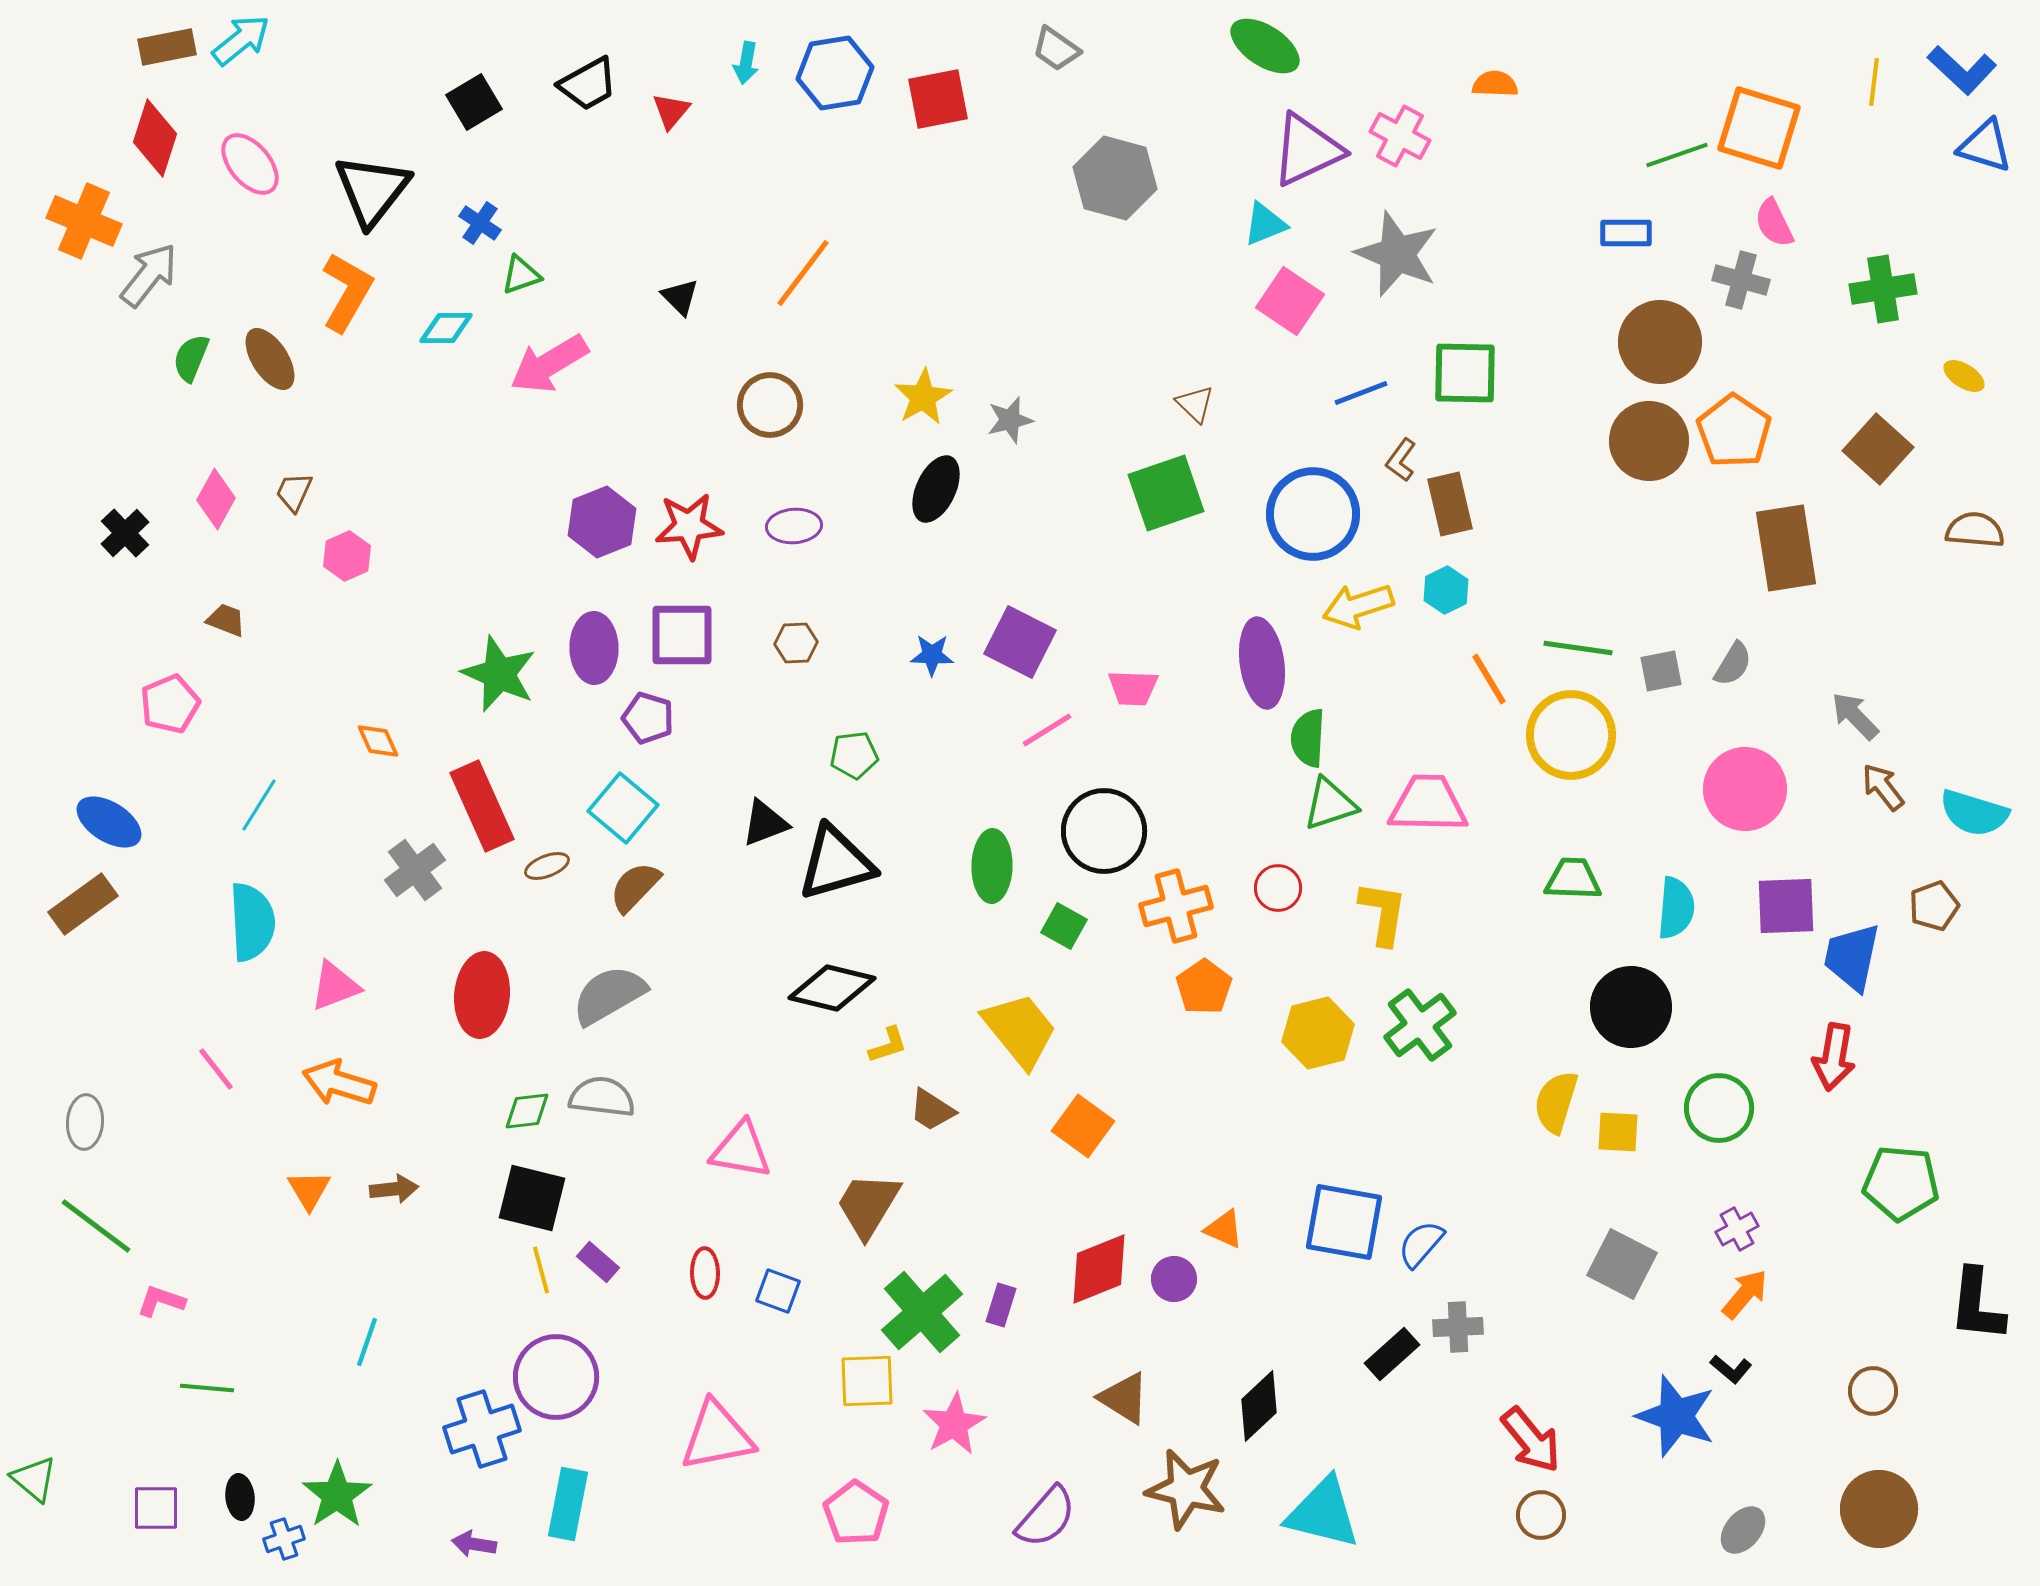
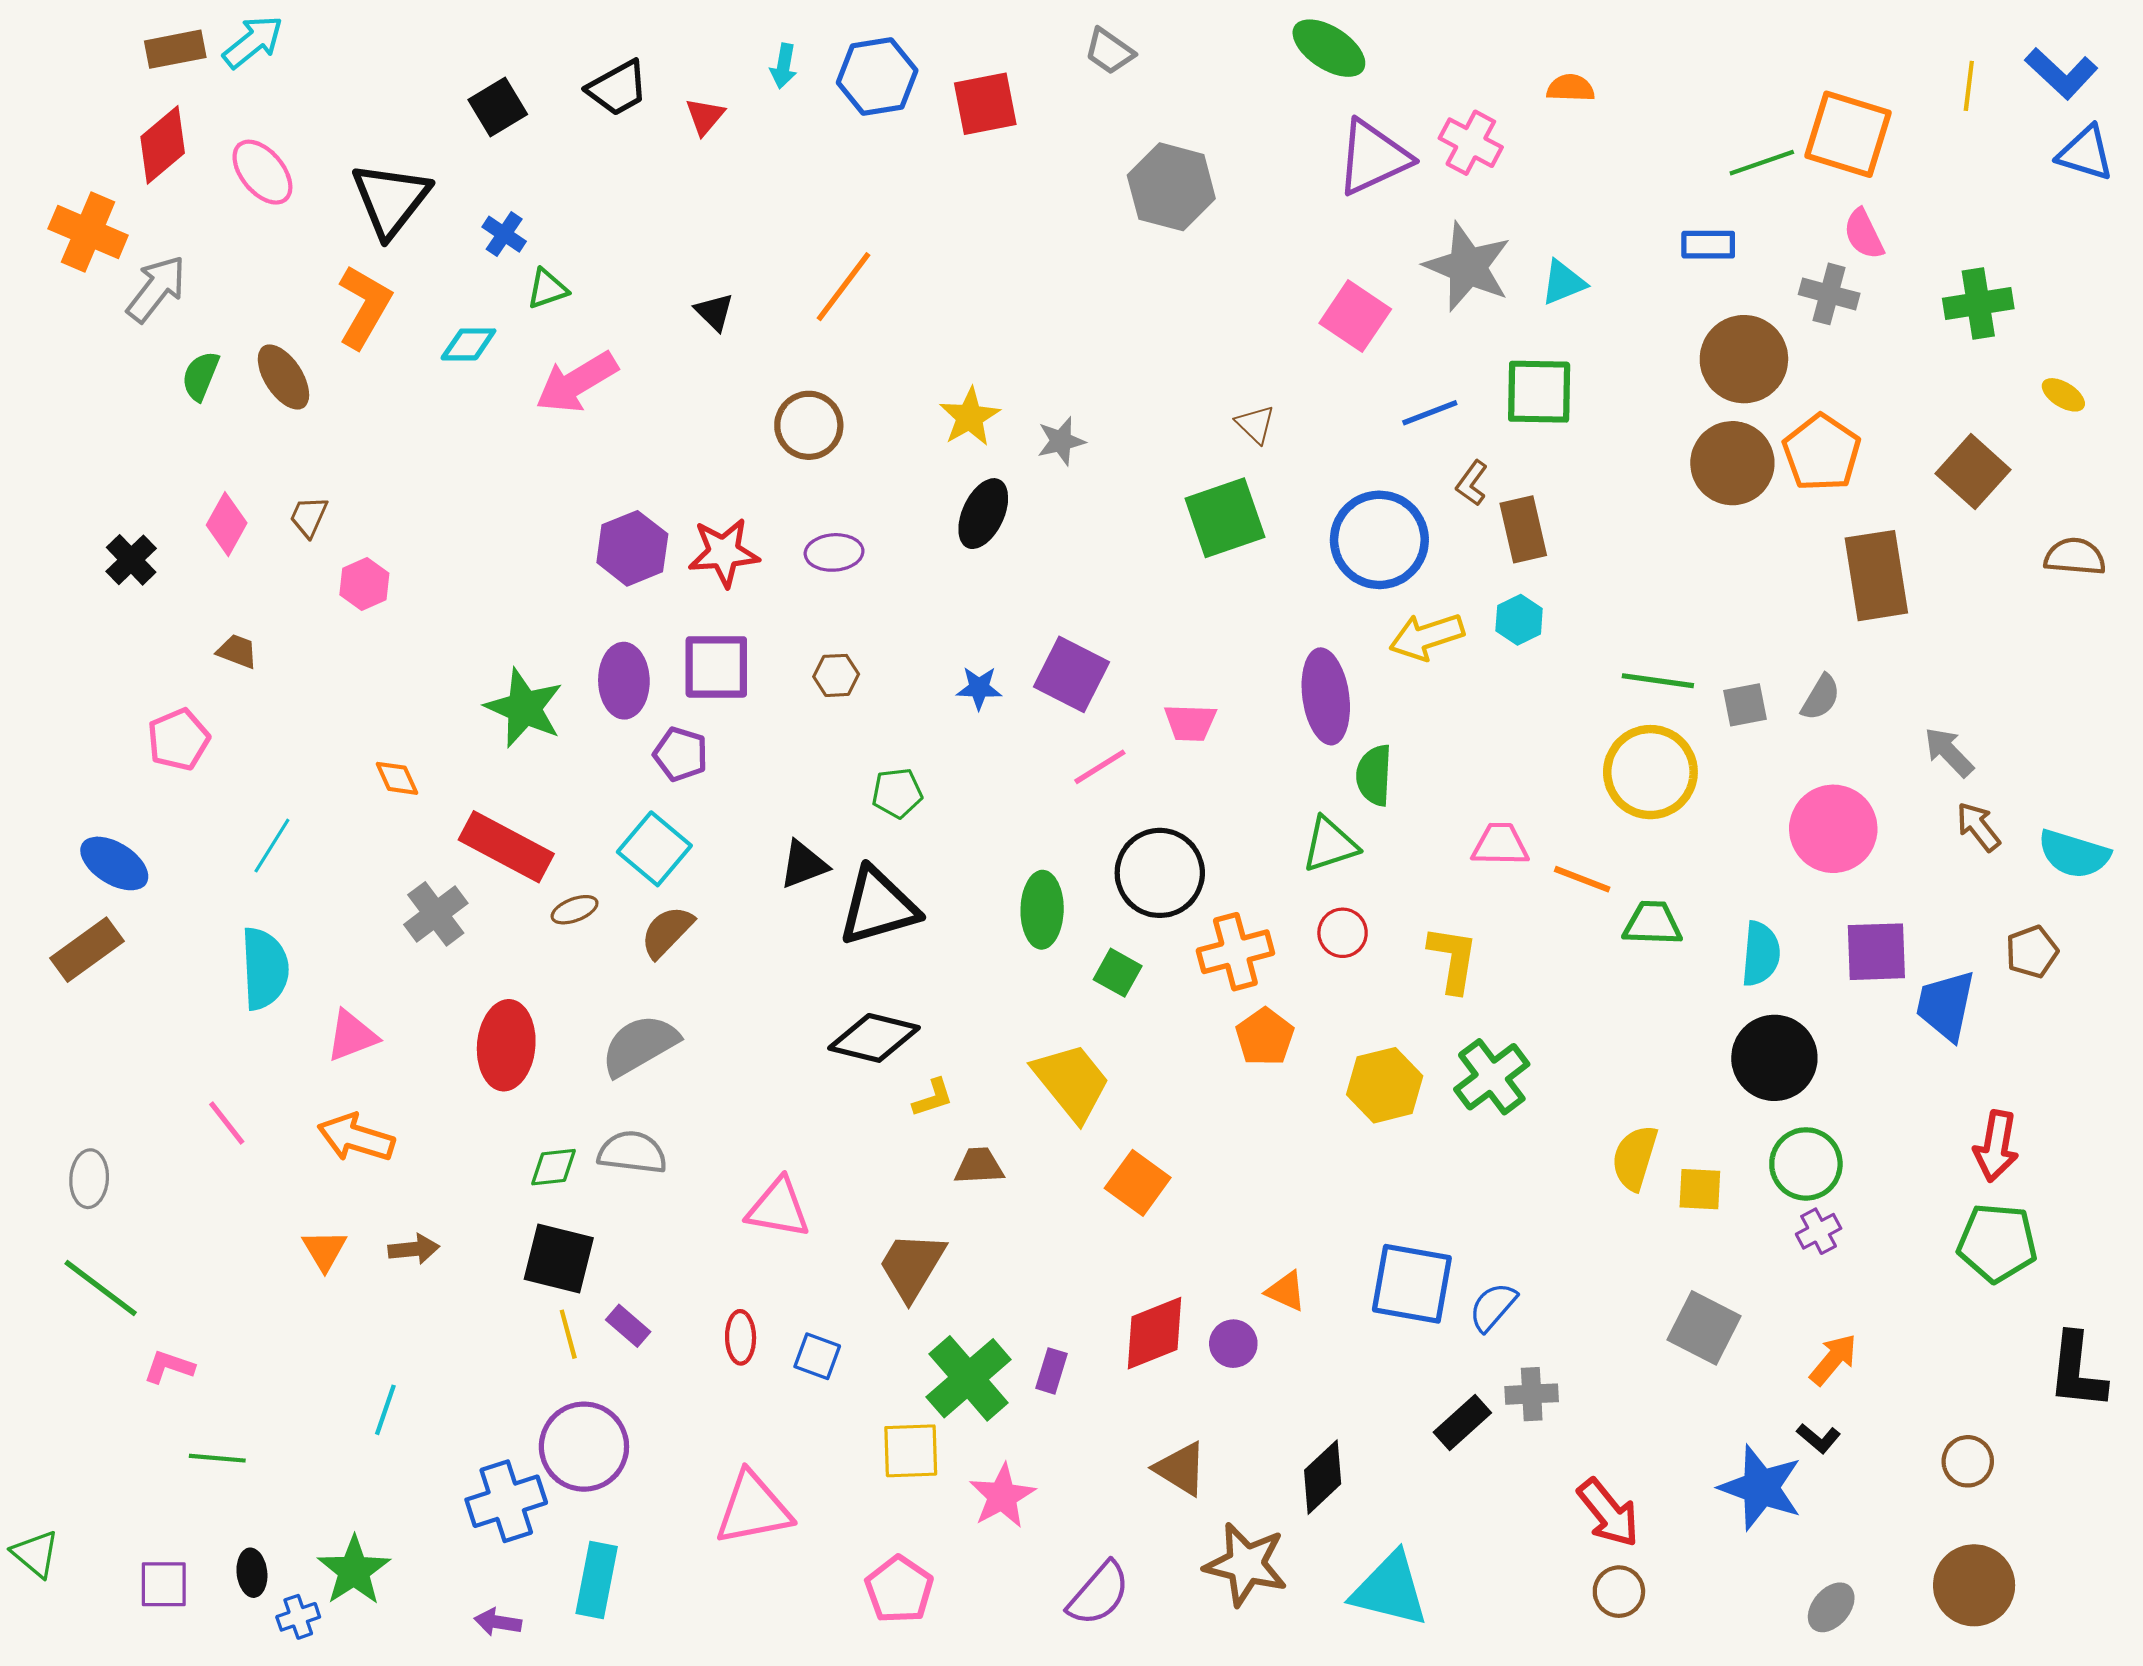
red diamond: (155, 138) -> (163, 145), turned 32
cyan triangle: (1265, 224) -> (1563, 282), moved
orange line: (1489, 679) -> (1582, 879), moved, turned -38
green triangle: (1330, 804) -> (1330, 845), moved
pink trapezoid: (1428, 804) -> (1500, 845), size x0.7
red rectangle: (482, 806) -> (506, 847), turned -38
black circle: (1631, 1007) -> (1774, 1058), moved
red arrow: (1834, 1057) -> (1996, 1146), moved
brown trapezoid: (932, 1110) -> (979, 1166), turned 144
purple cross: (1737, 1229) -> (1819, 1231), moved

